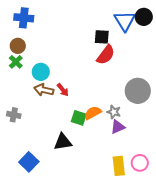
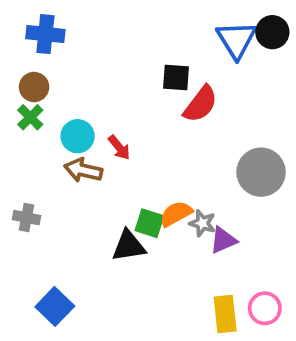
black square: (102, 37) -> (176, 78), moved
red arrow: (63, 90) -> (119, 148), moved
gray star: (114, 112) -> (202, 223), moved
black triangle: (63, 142) -> (129, 246), moved

